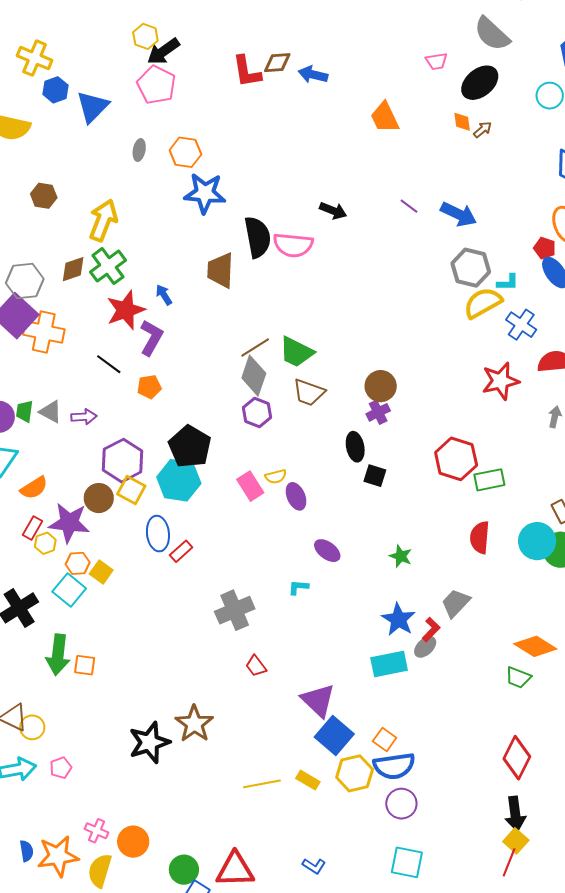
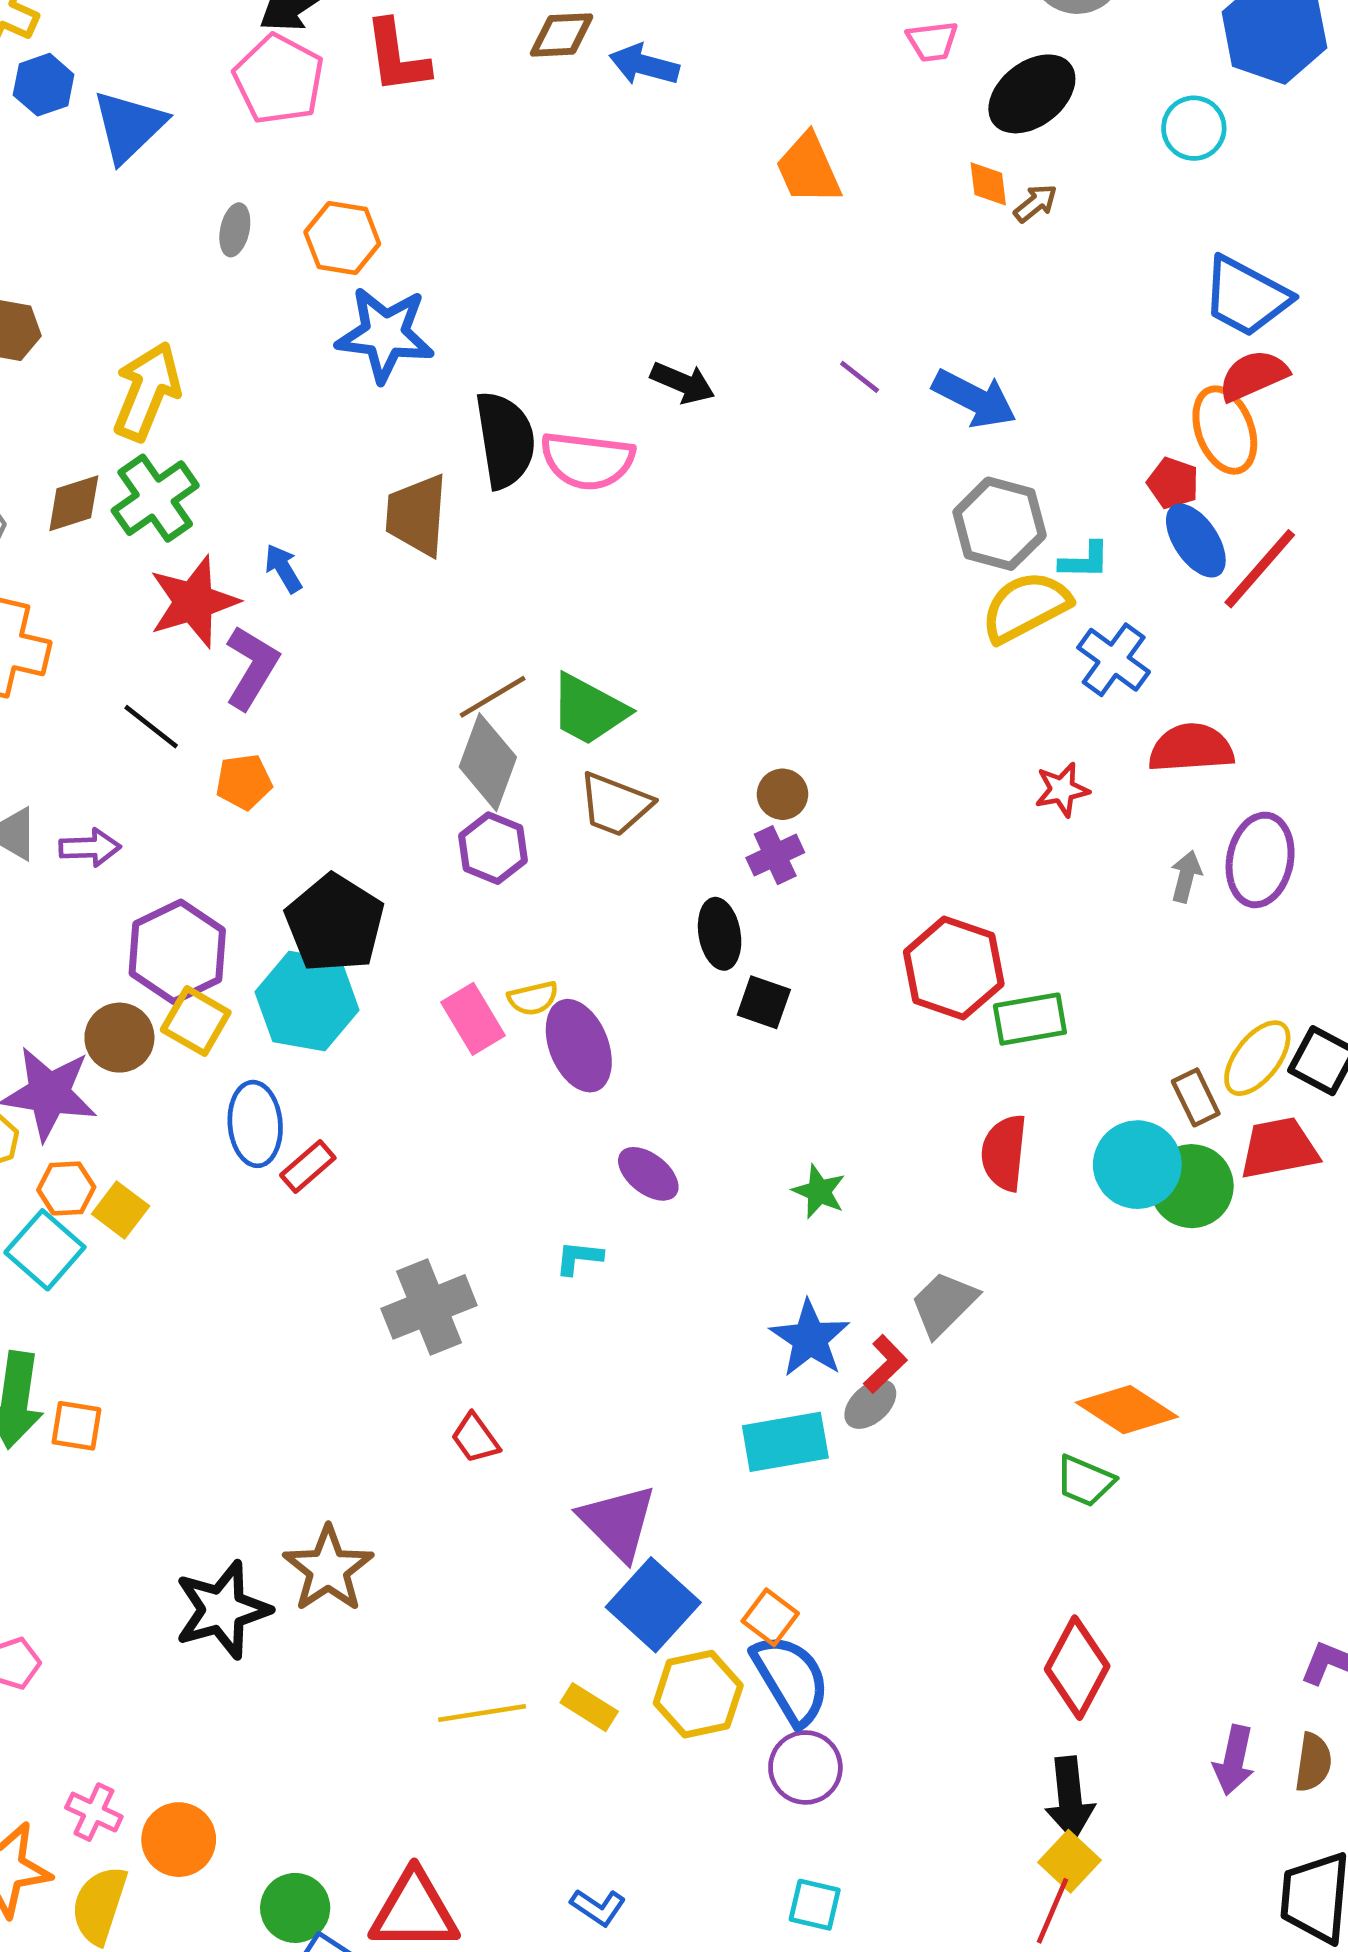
red L-shape: (247, 71) -> (397, 57), moved
red star: (501, 381) -> (1062, 790), size x0.6
brown circle: (381, 386) -> (782, 794), size x0.7
purple ellipse: (296, 496) -> (579, 1046), size x1.4
blue semicircle: (394, 766) -> (791, 1679), turned -114
cyan square: (407, 862) -> (815, 1905), size x0.7

